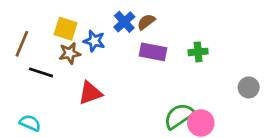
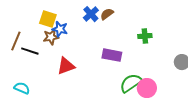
blue star: (94, 41) -> (60, 29), moved
brown line: (22, 44) -> (16, 41), moved
purple rectangle: (153, 52) -> (112, 55), moved

